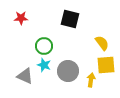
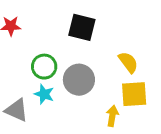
gray circle: (68, 71) -> (79, 80), moved

